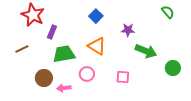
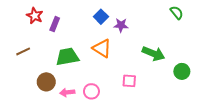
red star: (33, 15) -> (35, 16), size x0.7
purple star: (128, 30) -> (121, 25), moved
purple rectangle: (52, 32) -> (55, 24), moved
pink circle: (87, 74) -> (91, 91), moved

